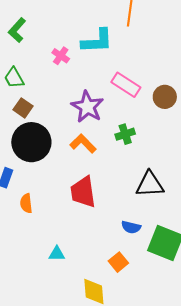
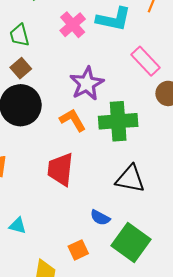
pink cross: (61, 56) -> (73, 25), size x1.4
pink rectangle: (126, 85) -> (146, 61), moved
green cross: (125, 134) -> (118, 121), size x1.8

